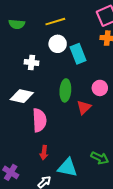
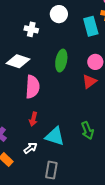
cyan rectangle: (78, 54) -> (91, 26), moved
red triangle: (84, 107) -> (89, 81), moved
green arrow: (100, 158) -> (87, 130), turned 36

